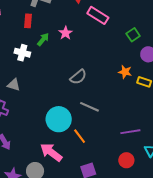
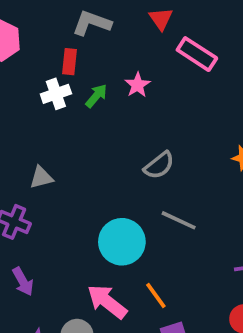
white cross: (22, 53) -> (56, 94), moved, turned -35
gray triangle: (14, 85) -> (41, 177), turned -32
orange line: (80, 136) -> (156, 295), moved

